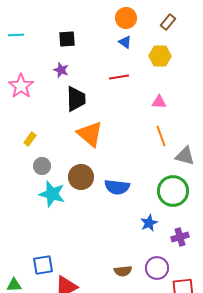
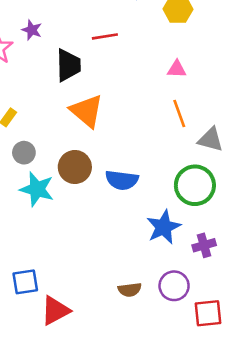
purple star: (61, 70) -> (32, 30), moved
red line: (119, 77) -> (105, 36), moved
blue star: (149, 223) -> (164, 227), size x1.5

